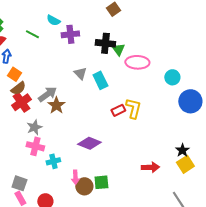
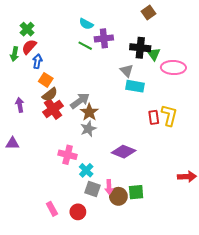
green line: (32, 34) -> (85, 46), moved
gray triangle: (80, 73) -> (127, 71), moved
cyan rectangle: (100, 80) -> (135, 86), turned -54
red rectangle: (118, 110) -> (154, 117), turned -72
gray star: (34, 127) -> (88, 129), moved
cyan cross: (53, 161) -> (86, 170), turned -32
gray square: (19, 183) -> (92, 189), moved

